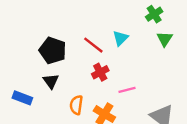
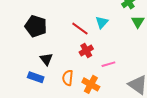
black pentagon: (53, 50) -> (36, 26), moved
blue rectangle: (22, 98) -> (36, 77), moved

